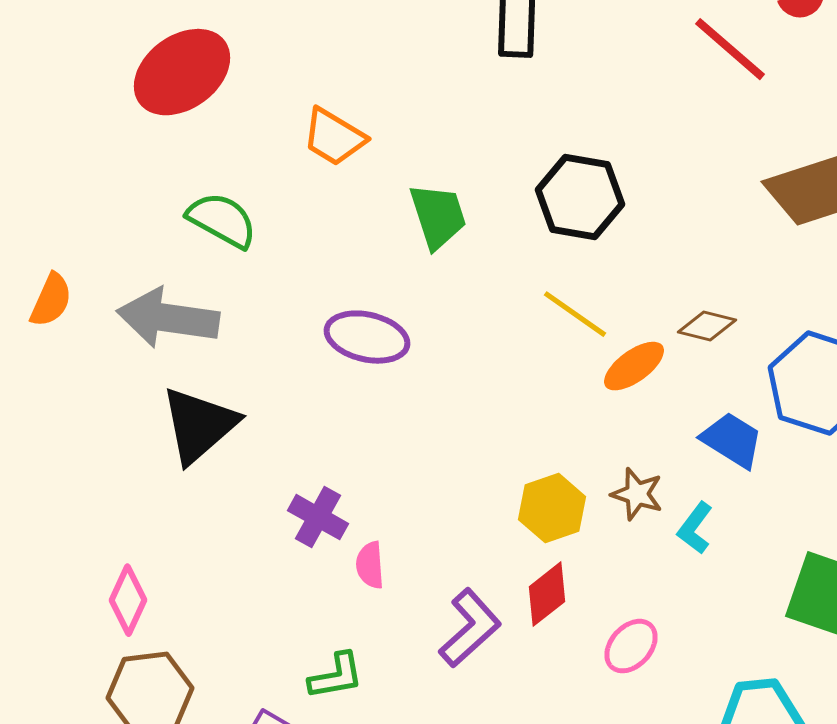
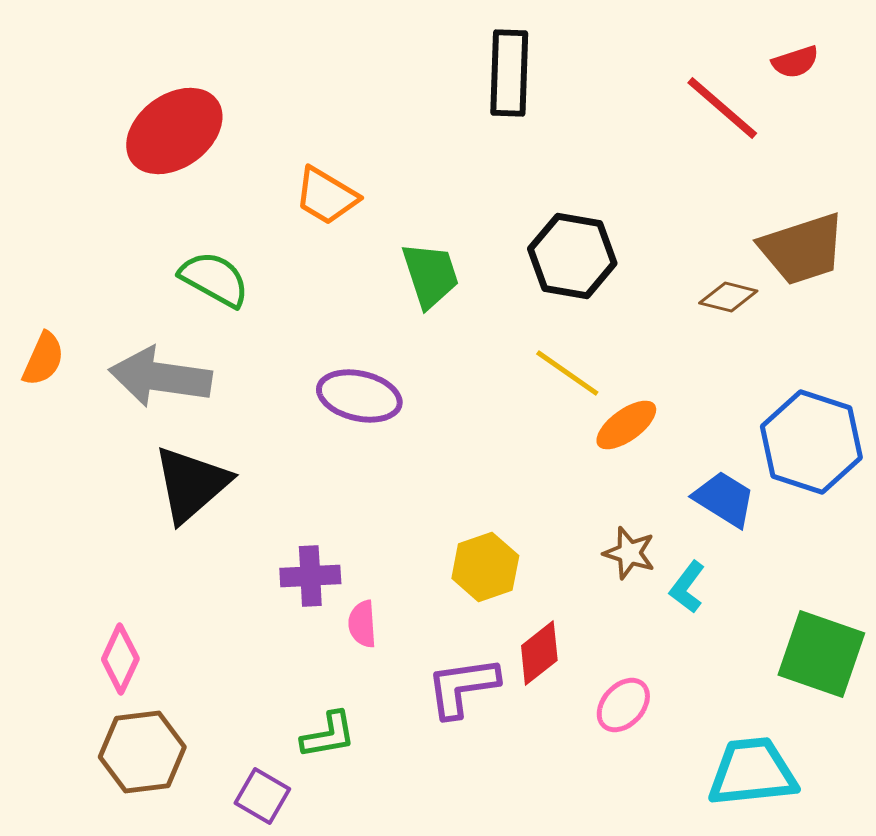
brown diamond: (707, 326) -> (728, 297), moved
yellow hexagon: (552, 508) -> (485, 567), moved
purple cross: (318, 517) -> (310, 576), turned -32
purple L-shape: (470, 628) -> (462, 687), turned -146

